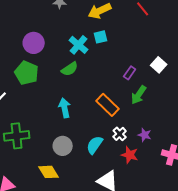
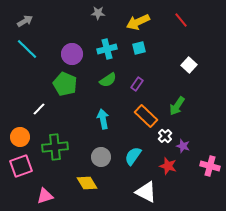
cyan cross: (79, 45) -> (107, 49), moved, turned 36
white square: (159, 65) -> (189, 65), moved
purple rectangle: (130, 73) -> (137, 84), moved
white cross: (120, 134) -> (165, 136), moved

